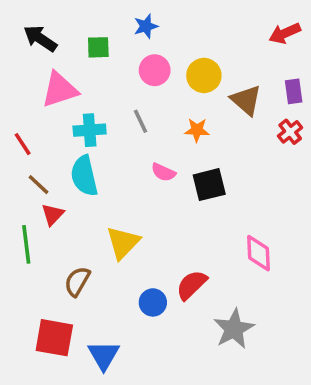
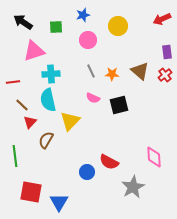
yellow circle: (204, 75) -> (118, 26), moved
brown triangle: (246, 100) -> (140, 71), moved
gray line: (141, 121) -> (91, 71), moved
red line: (23, 144) -> (13, 82), turned -64
yellow triangle: (123, 243) -> (70, 121), moved
green line: (26, 244) -> (15, 156), moved
pink diamond: (258, 253) -> (154, 157), moved
brown semicircle: (77, 281) -> (46, 140), moved
red semicircle: (192, 285) -> (109, 162), turned -108

